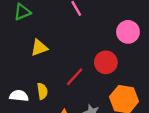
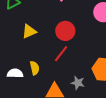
red circle: (106, 62) -> (65, 31), moved

